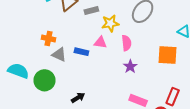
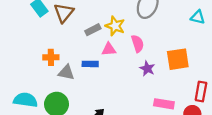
gray rectangle: (91, 10) -> (93, 30), moved
yellow star: (110, 23) -> (115, 26), turned -30
orange square: (167, 55) -> (178, 59), moved

